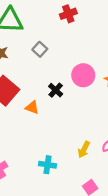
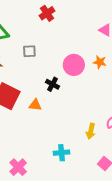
gray square: (40, 49) -> (29, 51), turned -32

